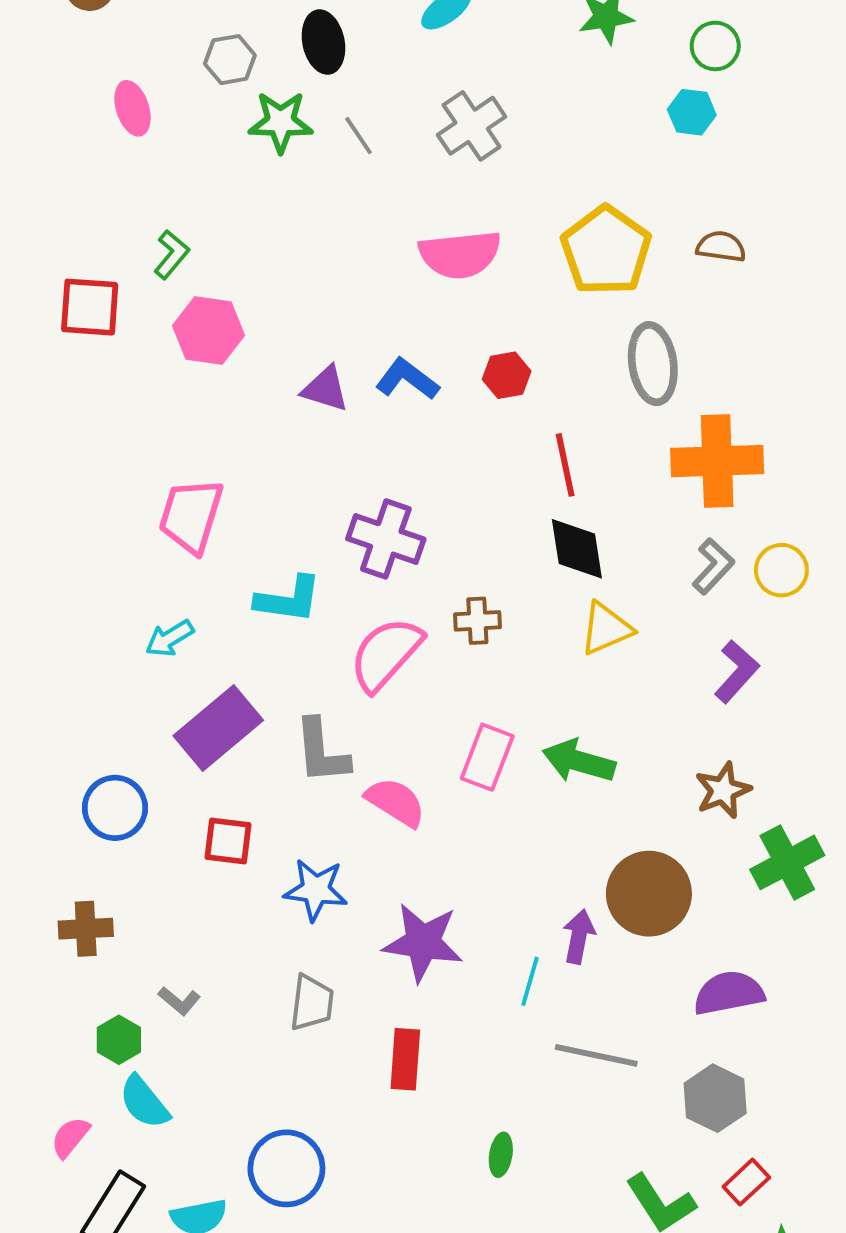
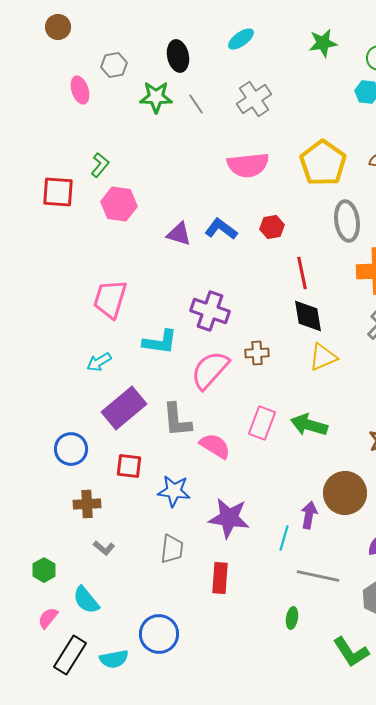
gray hexagon: (230, 60) -> (114, 65), moved
brown cross: (86, 929) -> (87, 504), moved
green hexagon: (119, 1040) -> (44, 570), moved
green ellipse: (501, 1155) -> (292, 618), moved

